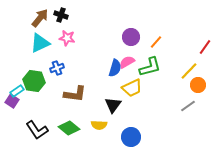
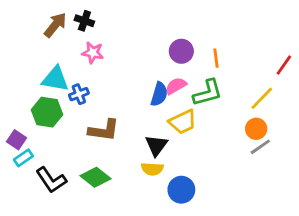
orange line: (156, 42) -> (216, 58), turned -48
cyan triangle: (40, 43) -> (55, 79), moved, turned 35
orange circle: (198, 85) -> (256, 129), moved
cyan rectangle: (17, 91) -> (23, 158), moved
yellow semicircle: (99, 125) -> (152, 169), moved

